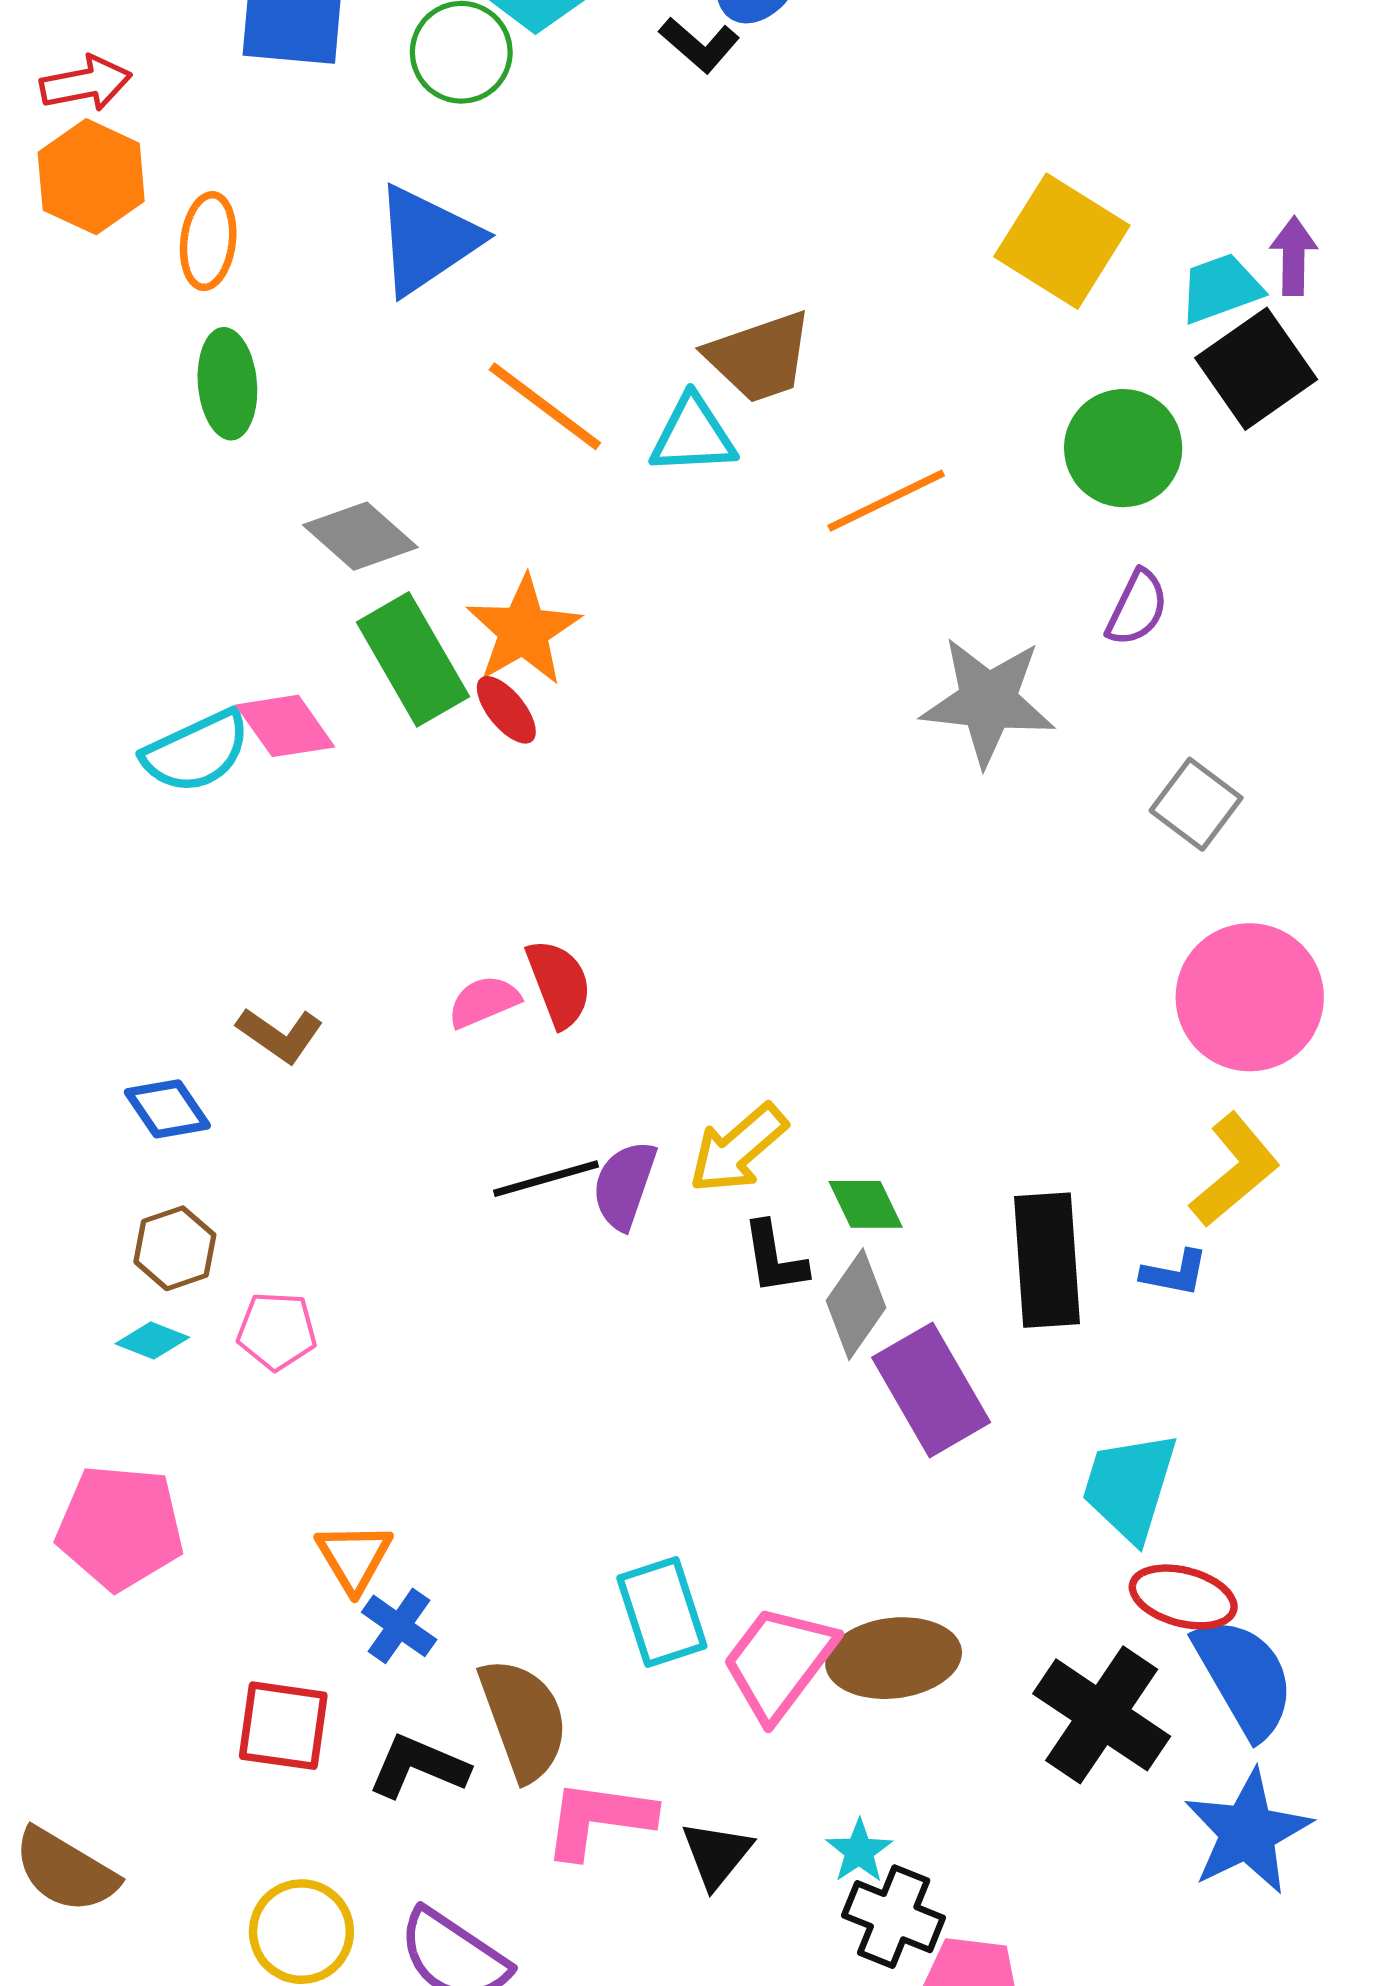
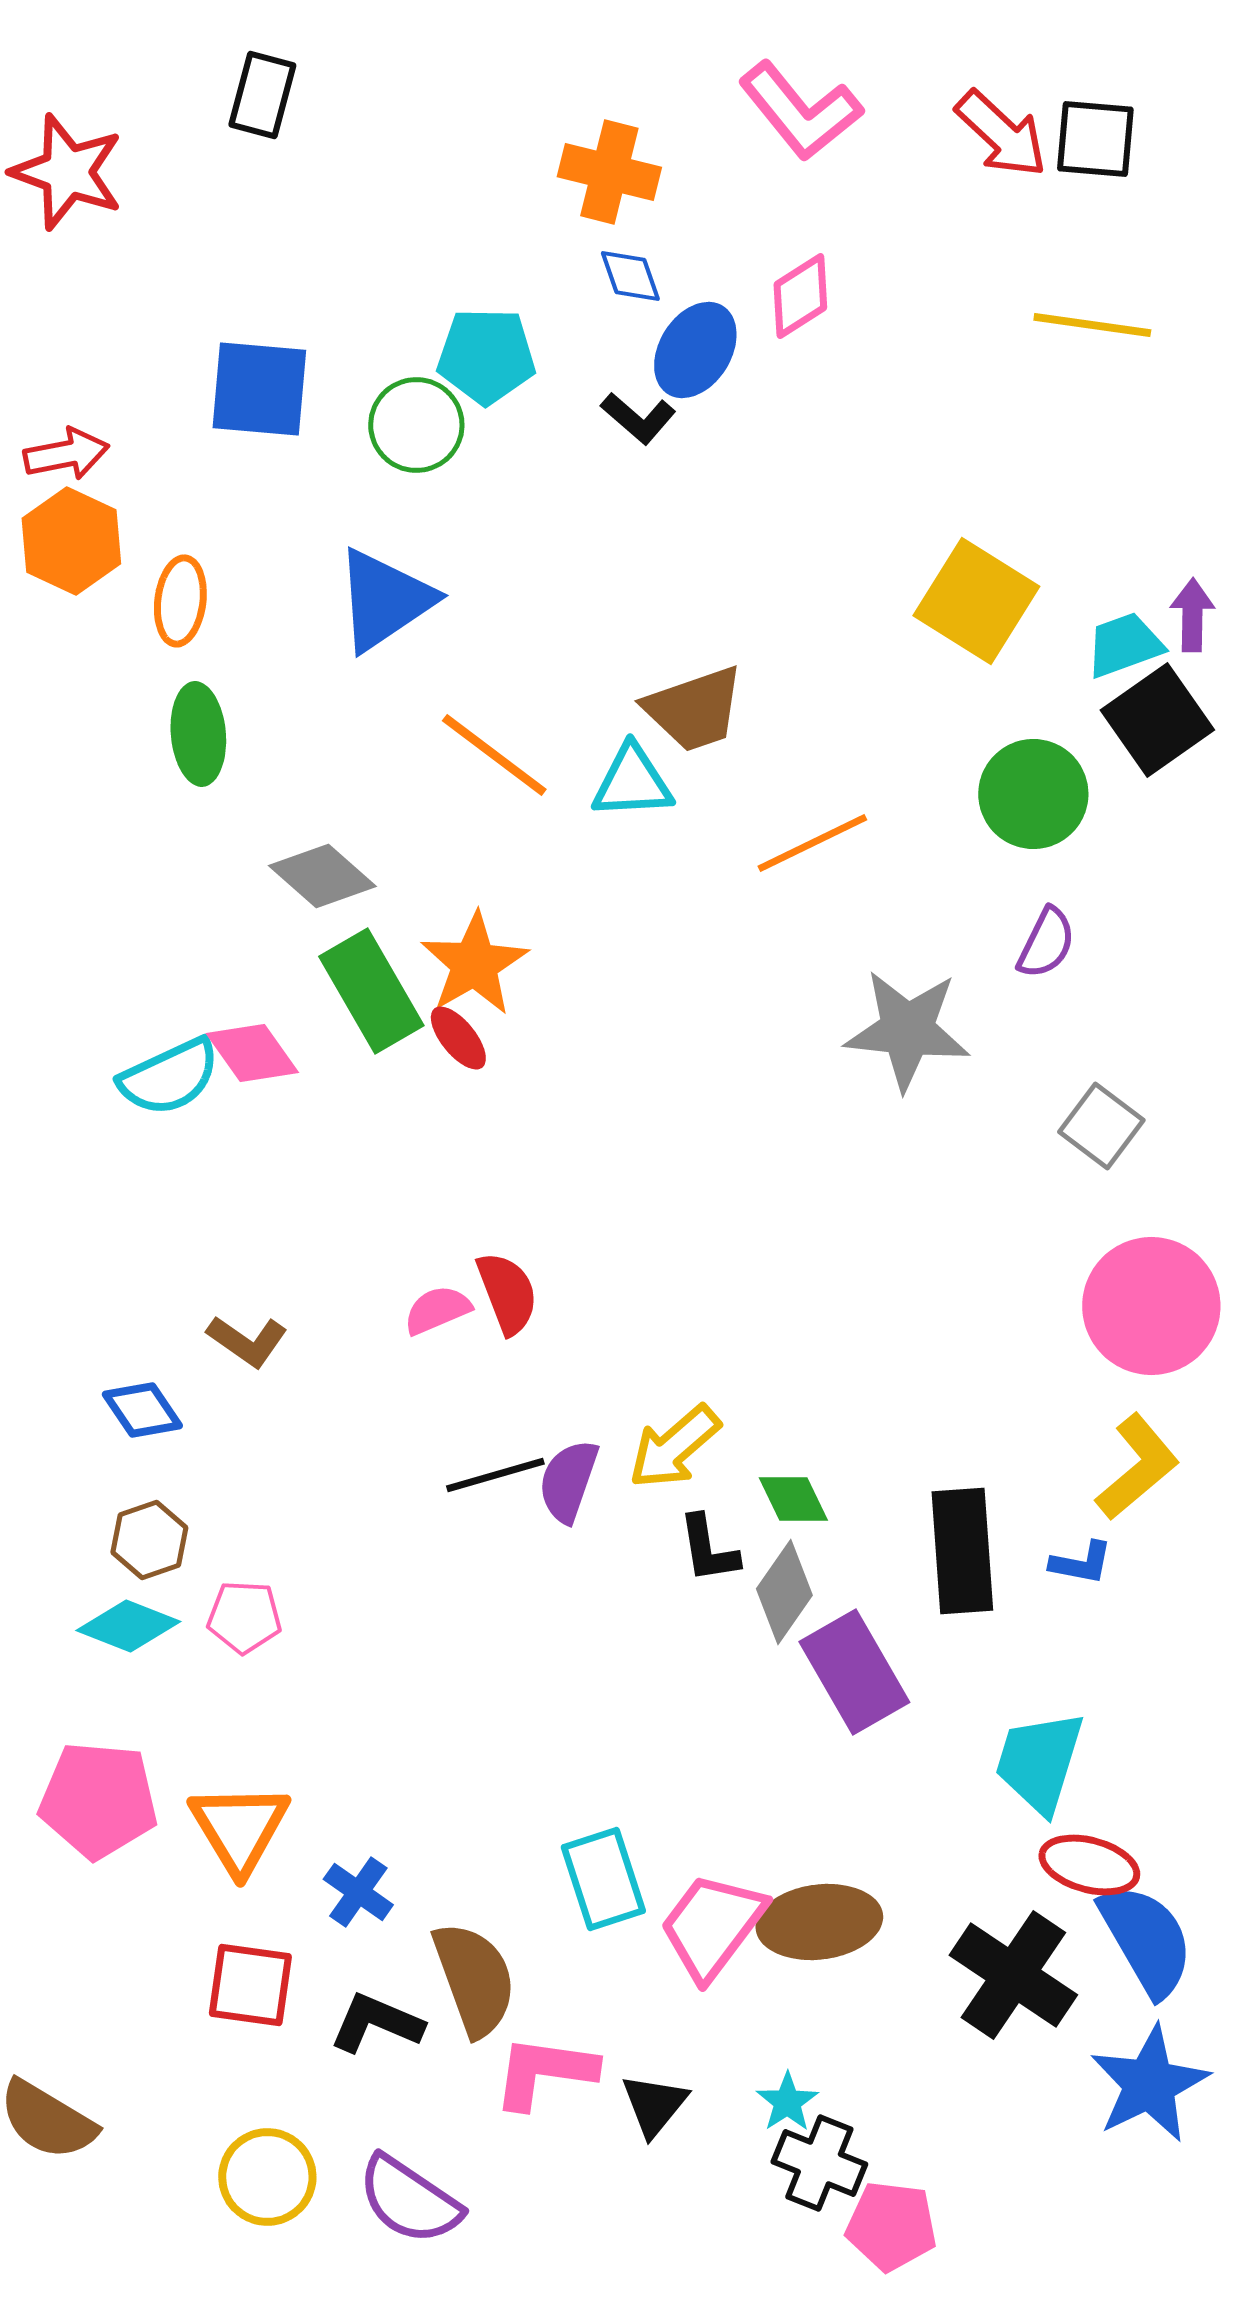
cyan diamond: (152, 1341) -> (128, 1626), size x1.5
orange triangle: (354, 1557) -> (239, 1828), moved, size x1.4

